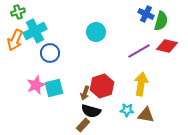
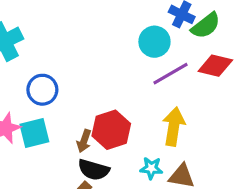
green semicircle: (161, 21) -> (206, 26), turned 36
cyan circle: (96, 32) -> (154, 42), moved
blue circle: (50, 53) -> (42, 90), moved

